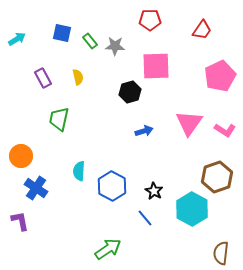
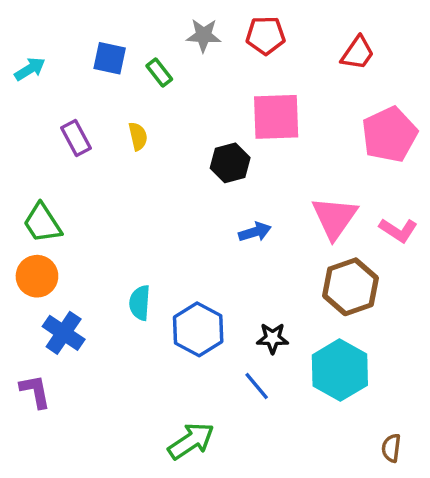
gray star: (115, 46) -> (203, 35), moved
green trapezoid: (59, 119) -> (42, 223), moved, turned -45
brown hexagon: (217, 177) -> (350, 287), moved
black star: (154, 191) -> (273, 338), turned -30
brown semicircle: (221, 253) -> (391, 448), size x0.7

